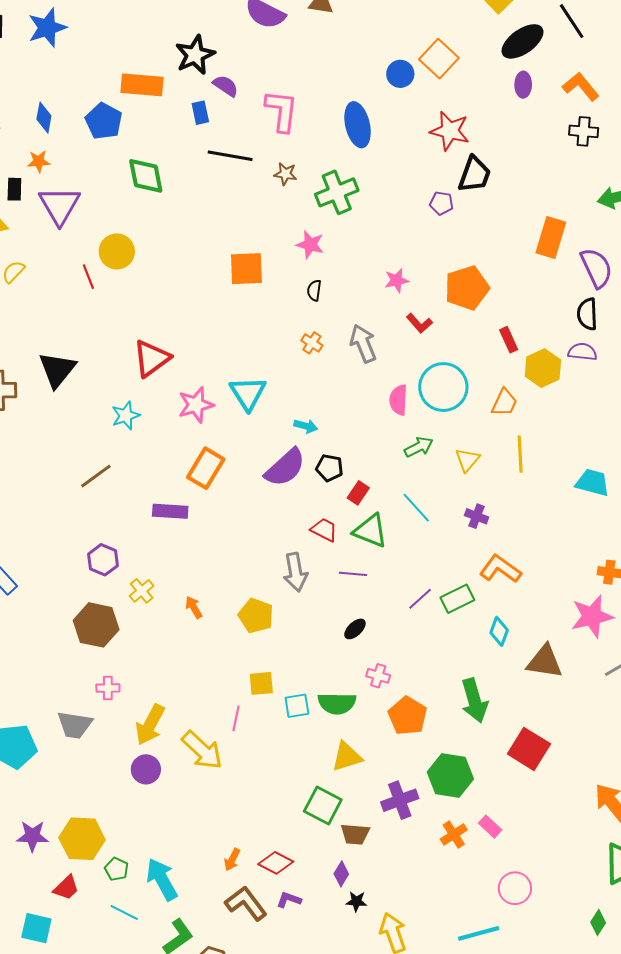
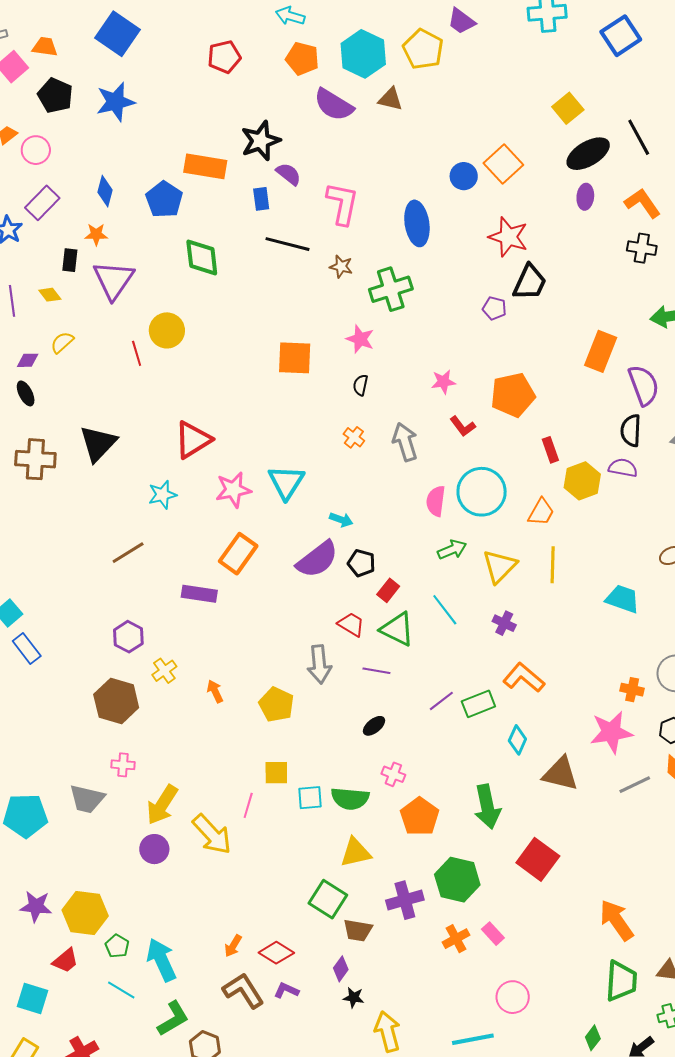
yellow triangle: (467, 460) -> (500, 566), size x1.4

